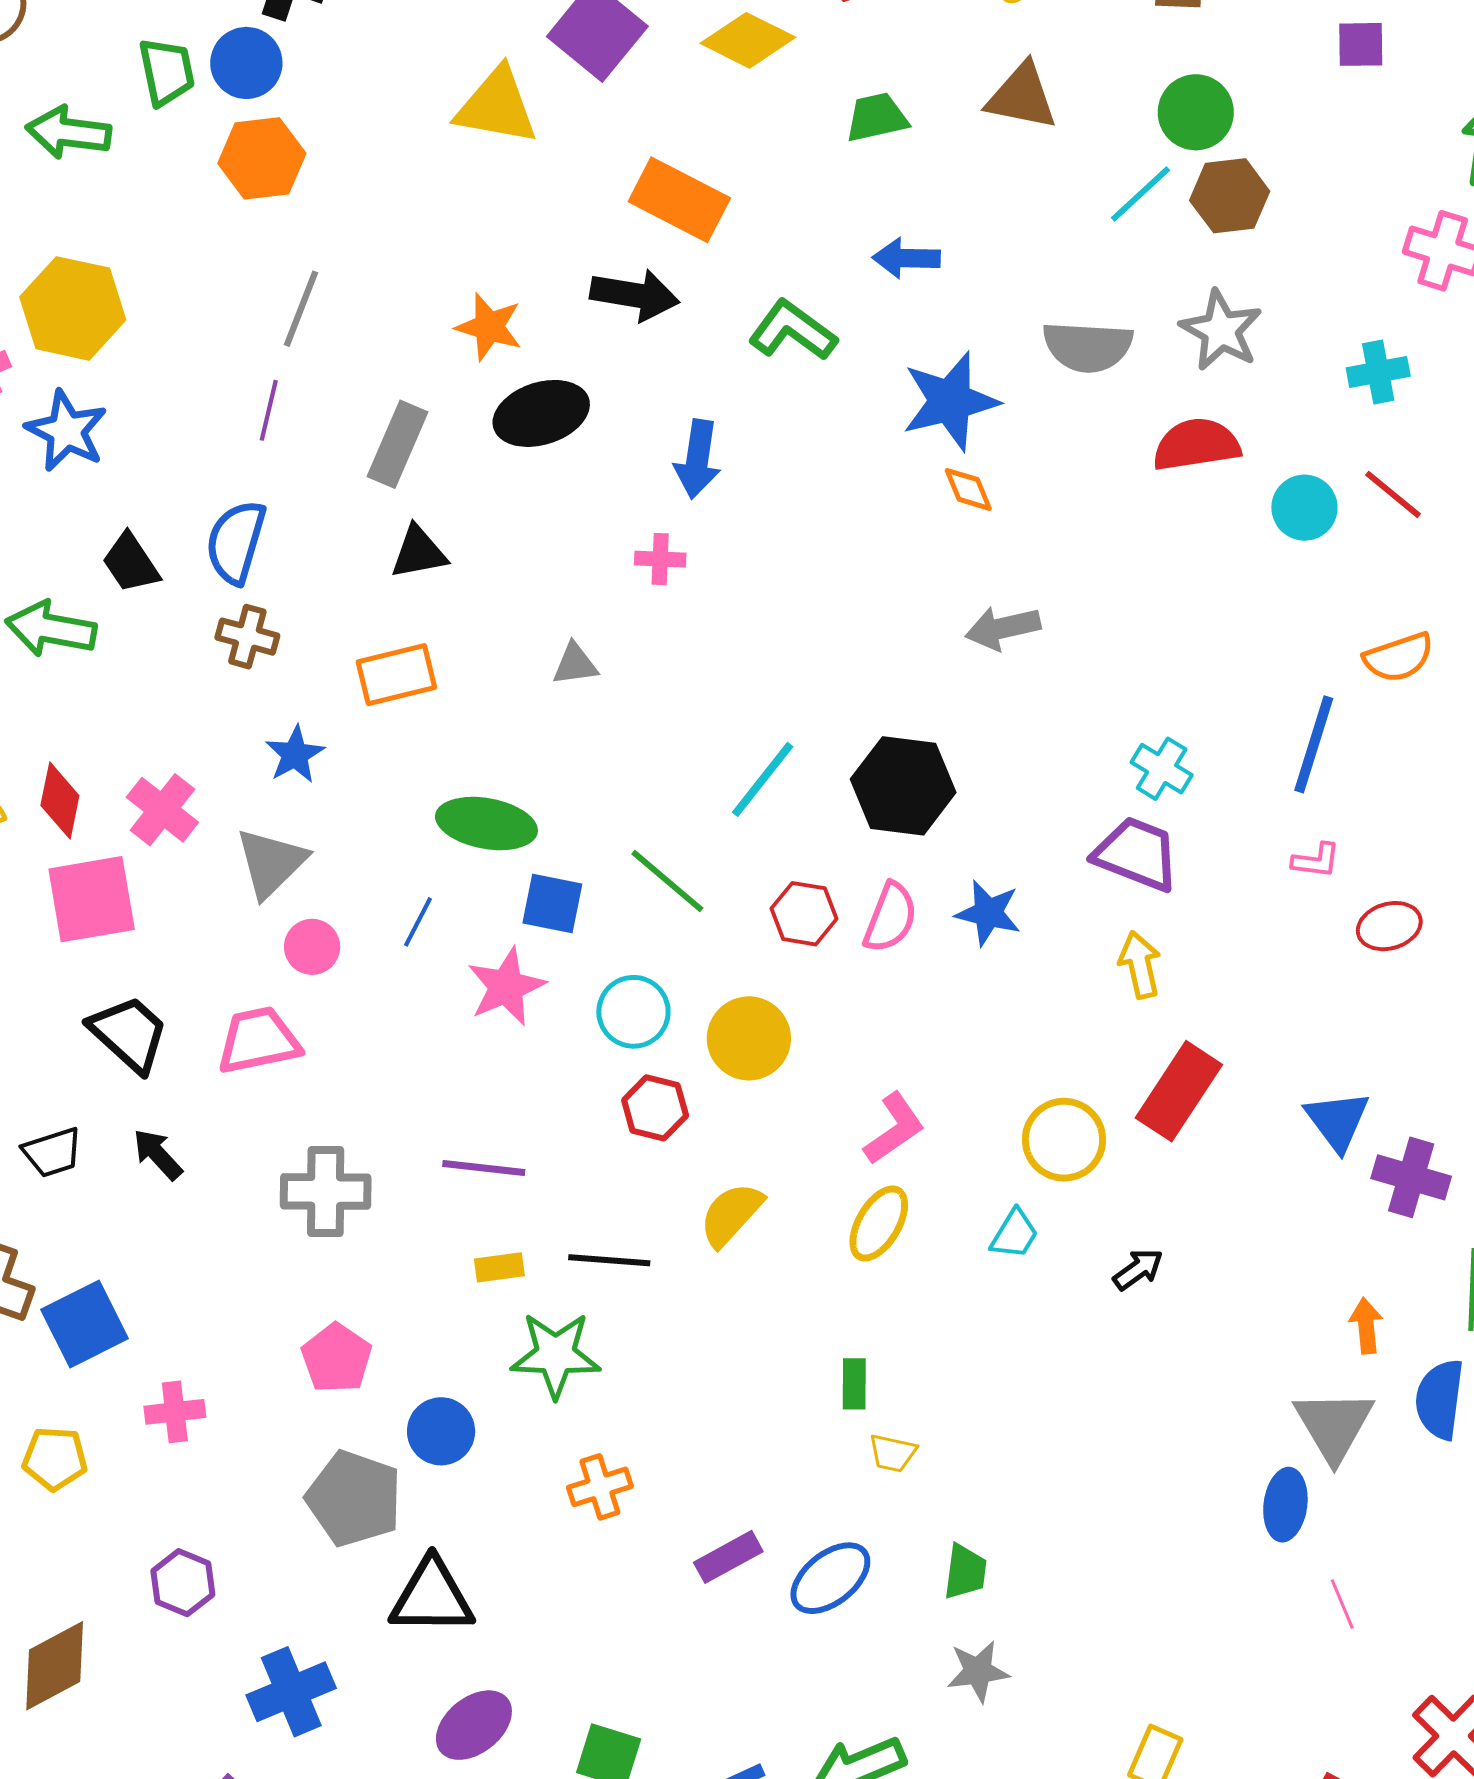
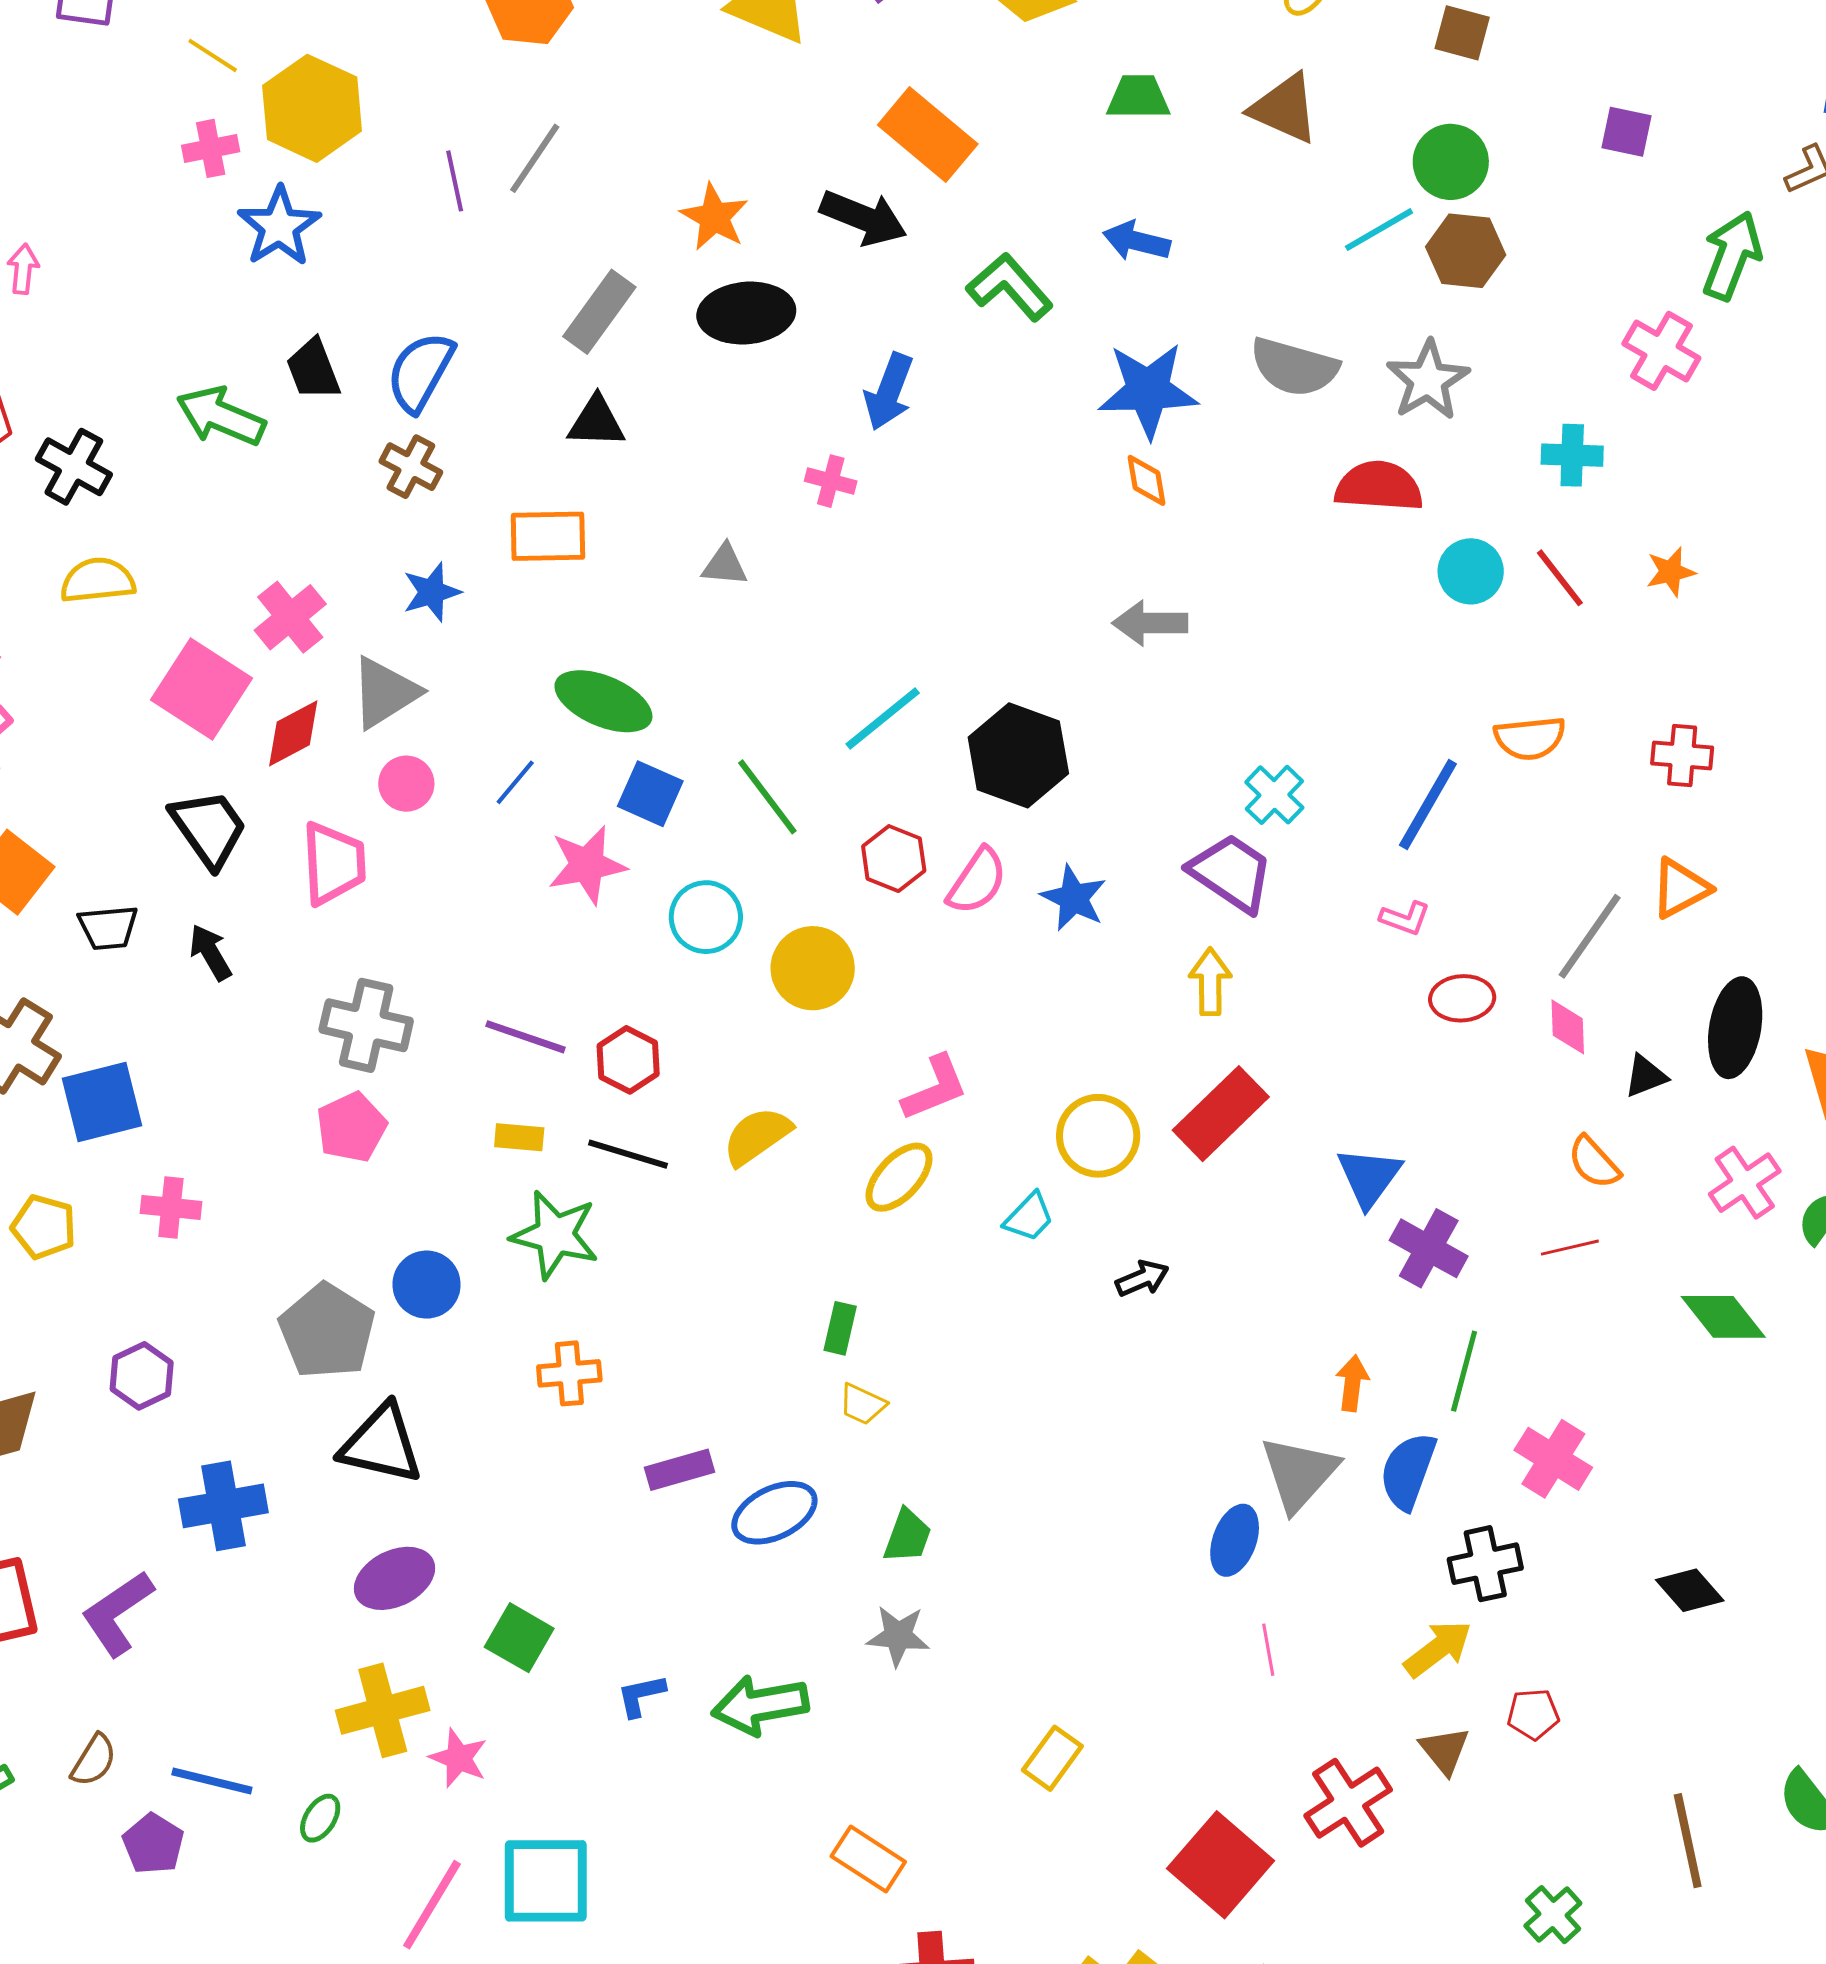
purple line: (269, 410) -> (455, 181), moved, turned -38
red diamond: (60, 801) -> (293, 733), moved, turned 38
pink square: (92, 899) -> (202, 689), turned 30
pink trapezoid: (258, 1040) -> (334, 863), turned 86
red hexagon: (655, 1108) -> (628, 1060), moved
pink pentagon: (336, 1358) -> (351, 1127), moved

